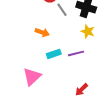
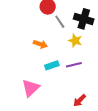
yellow star: (88, 31) -> (75, 41), moved

